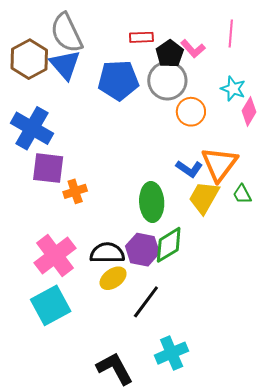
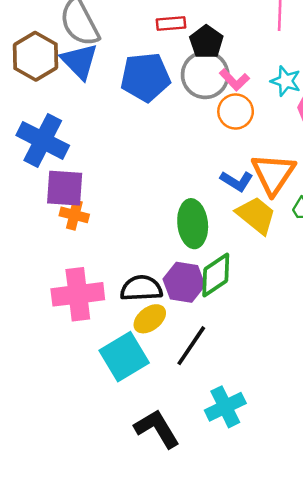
pink L-shape: (193, 49) -> (234, 80), moved
orange cross: (75, 191) -> (74, 215), moved, turned 35
yellow trapezoid: (204, 197) -> (256, 215), turned 102
pink cross: (55, 255) -> (78, 294), turned 33
cyan square: (51, 305) -> (124, 357), moved

